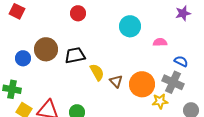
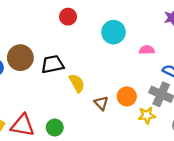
red circle: (78, 13) -> (68, 17), moved
brown triangle: (116, 81) -> (101, 103), moved
orange circle: (142, 84) -> (127, 96), size x0.7

